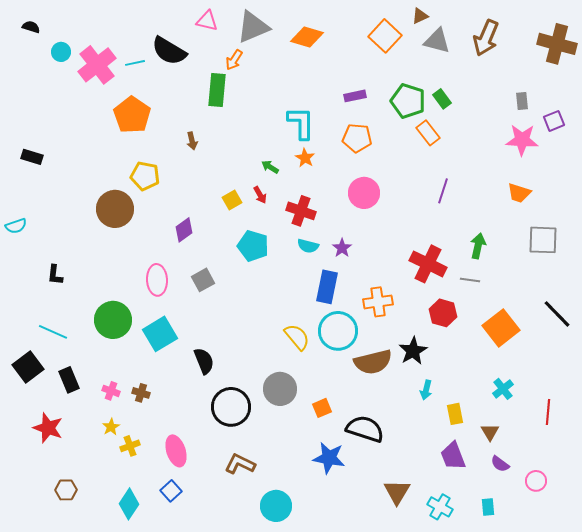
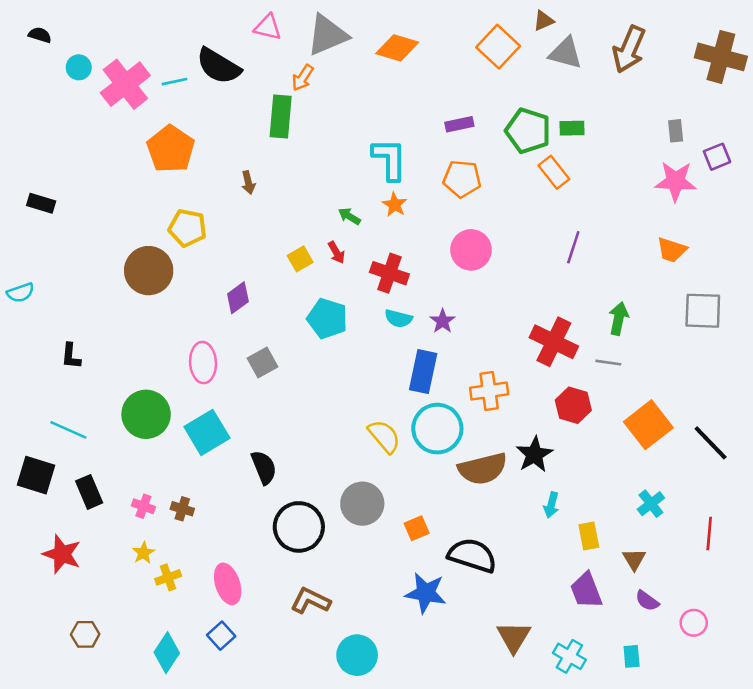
green rectangle: (442, 99) -> (572, 128), turned -54
black line: (557, 314) -> (711, 443), moved
black square: (28, 367) -> (36, 475), turned -36

